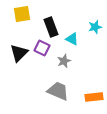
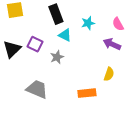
black rectangle: (51, 27) -> (56, 14), moved
gray trapezoid: (58, 91) -> (37, 89), moved

